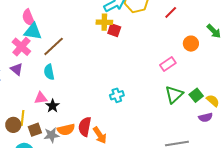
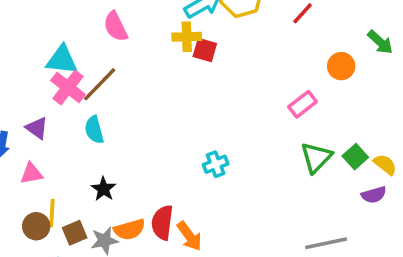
pink semicircle: (29, 18) -> (116, 27), moved
pink cross: (21, 47) -> (68, 87), moved
pink triangle: (41, 98) -> (32, 173), moved

